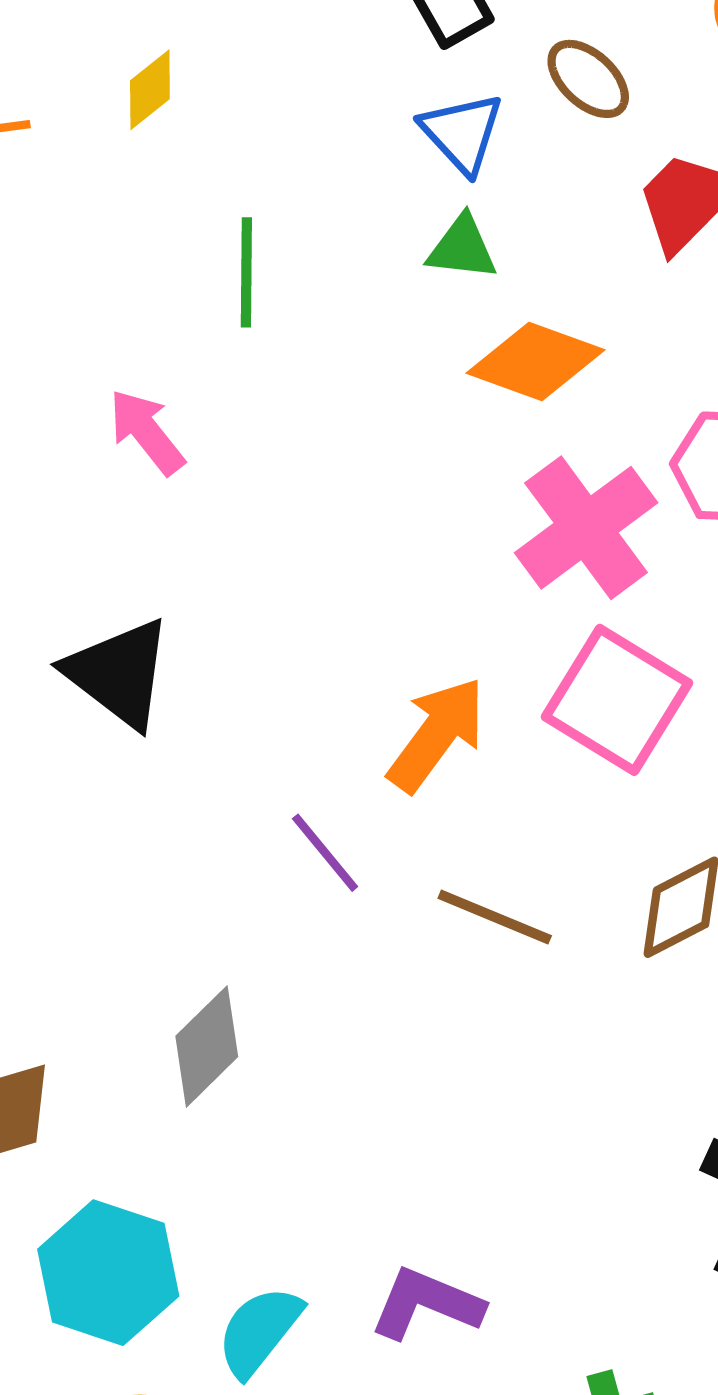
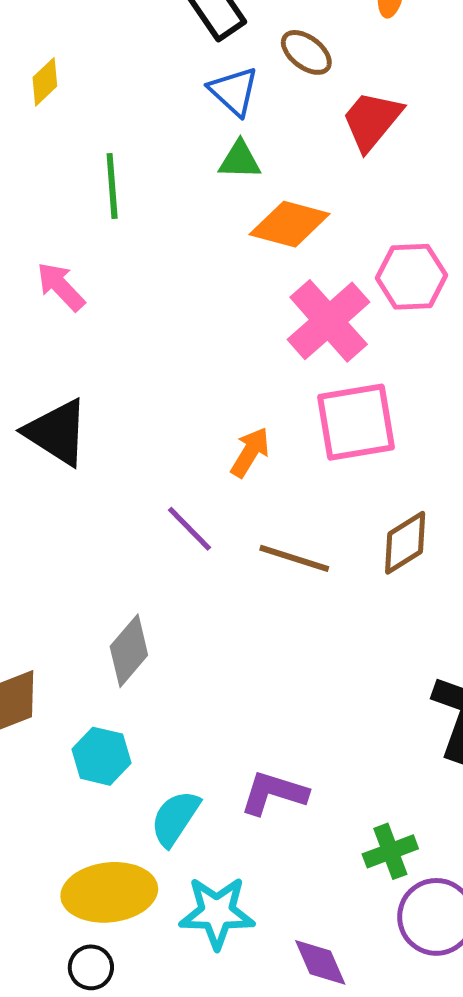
pink square: (617, 700) -> (356, 422), turned -36
orange arrow: (437, 734) -> (250, 452), size x0.7
cyan hexagon: (108, 1273) -> (101, 756), moved, size x0.7

